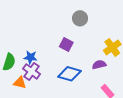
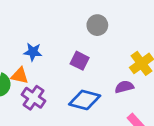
blue star: (30, 57) -> (33, 52), moved
orange triangle: (20, 83) -> (20, 76), moved

